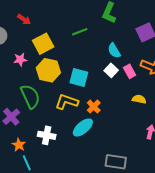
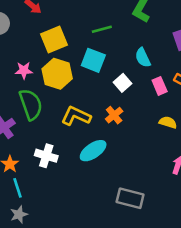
pink star: (20, 60) -> (24, 70), moved
white square: (111, 70) -> (122, 83), moved
cyan square: (79, 77) -> (93, 60), moved
orange cross: (94, 107) -> (114, 115), moved

